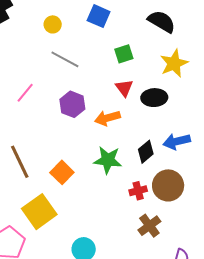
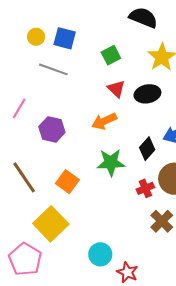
blue square: (99, 16) -> (65, 38), moved
purple hexagon: (72, 104) -> (52, 129), moved

